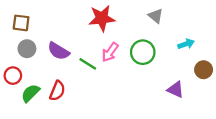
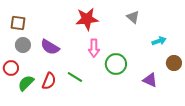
pink arrow: (110, 52) -> (94, 48), turned -36
green circle: (143, 52) -> (116, 64), moved
green line: (88, 64) -> (75, 77), moved

